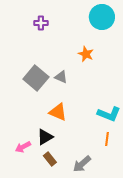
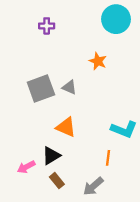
gray square: (36, 78) -> (41, 88), turned 30
orange line: (107, 139) -> (108, 158), moved

